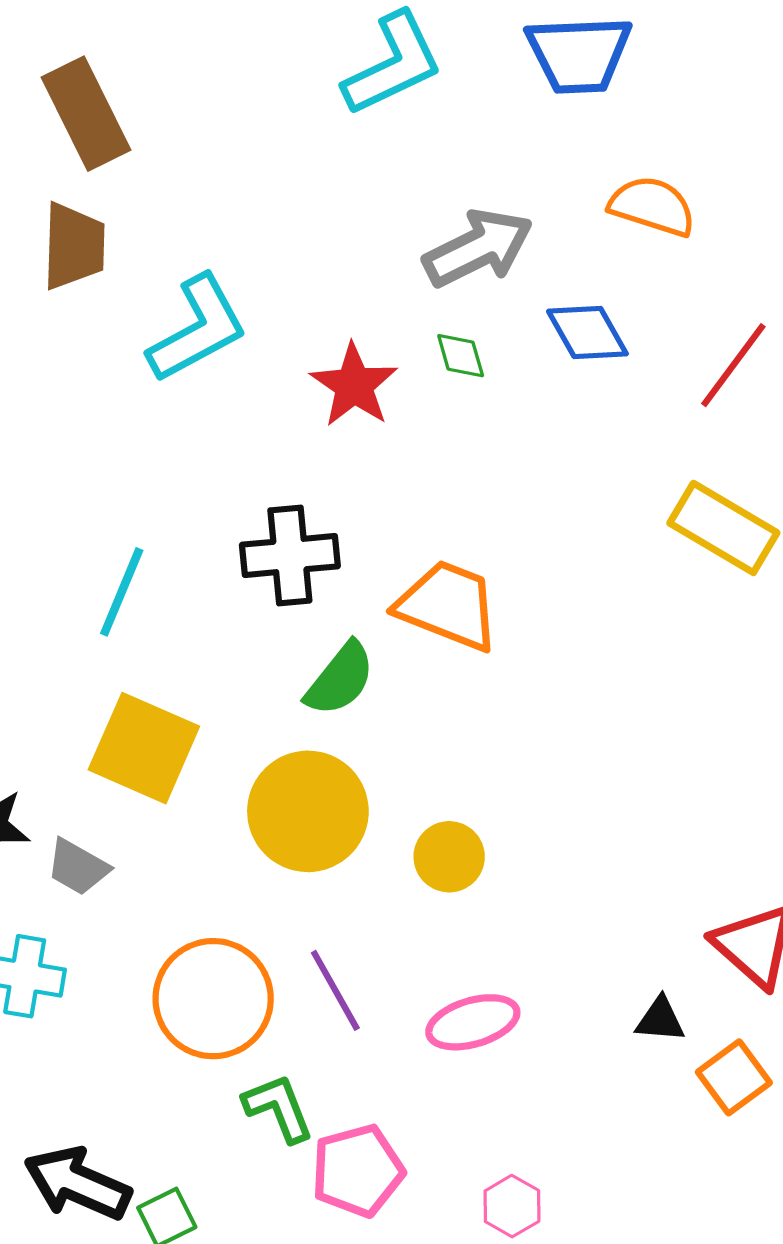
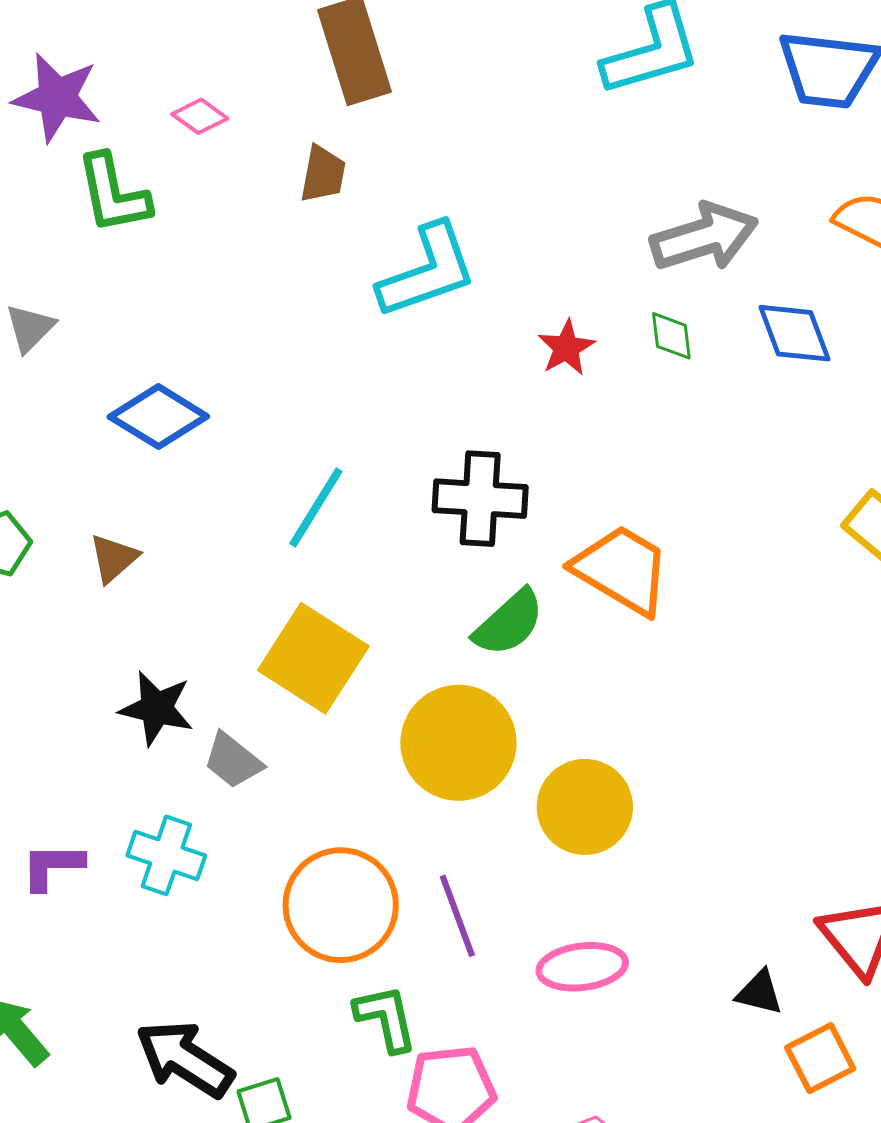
brown trapezoid: (74, 246) -> (323, 174), size x0.7
red star: (354, 385) -> (566, 348), size x0.7
yellow circle: (449, 857) -> (585, 807), size x1.4

